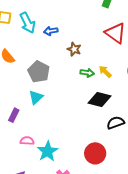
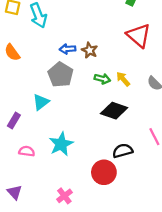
blue arrow: (51, 31) -> (68, 49), moved
gray pentagon: (39, 72) -> (61, 75), moved
black semicircle: (116, 123) -> (123, 151), moved
cyan star: (48, 151) -> (61, 144), moved

